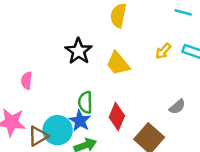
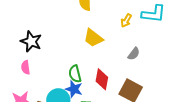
black star: (79, 51) -> (31, 41), moved
gray semicircle: (177, 107) -> (134, 54), moved

